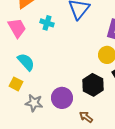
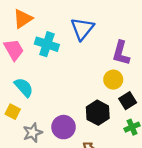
cyan cross: (47, 23) -> (47, 44), size x1.5
gray star: (34, 103) -> (33, 133), turned -30

